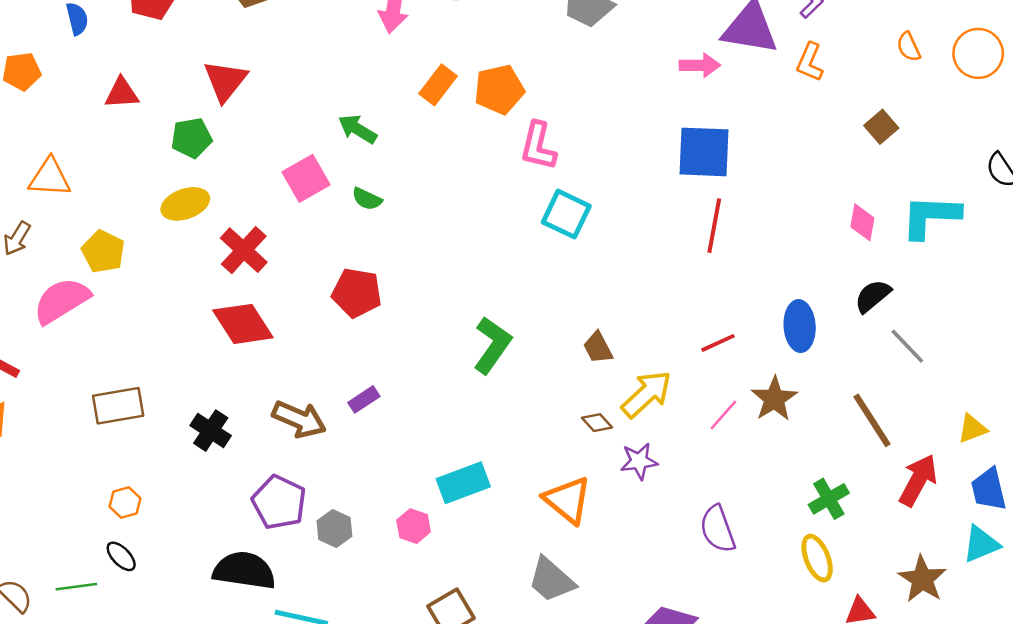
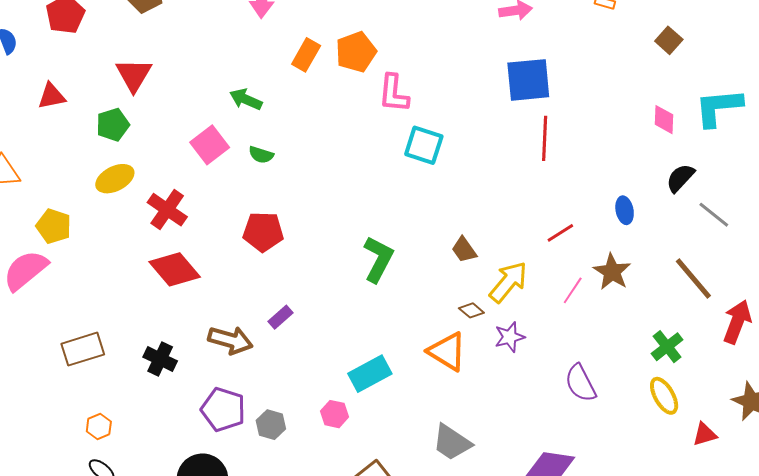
blue ellipse: (800, 326) -> (625, 210), size x0.7
orange triangle: (568, 500) -> (447, 351), moved

